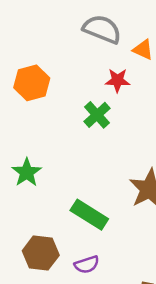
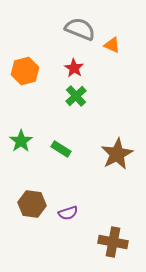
red star: (117, 80) -> (74, 68), moved, turned 30
green rectangle: (89, 215) -> (61, 149), moved, size x0.7

